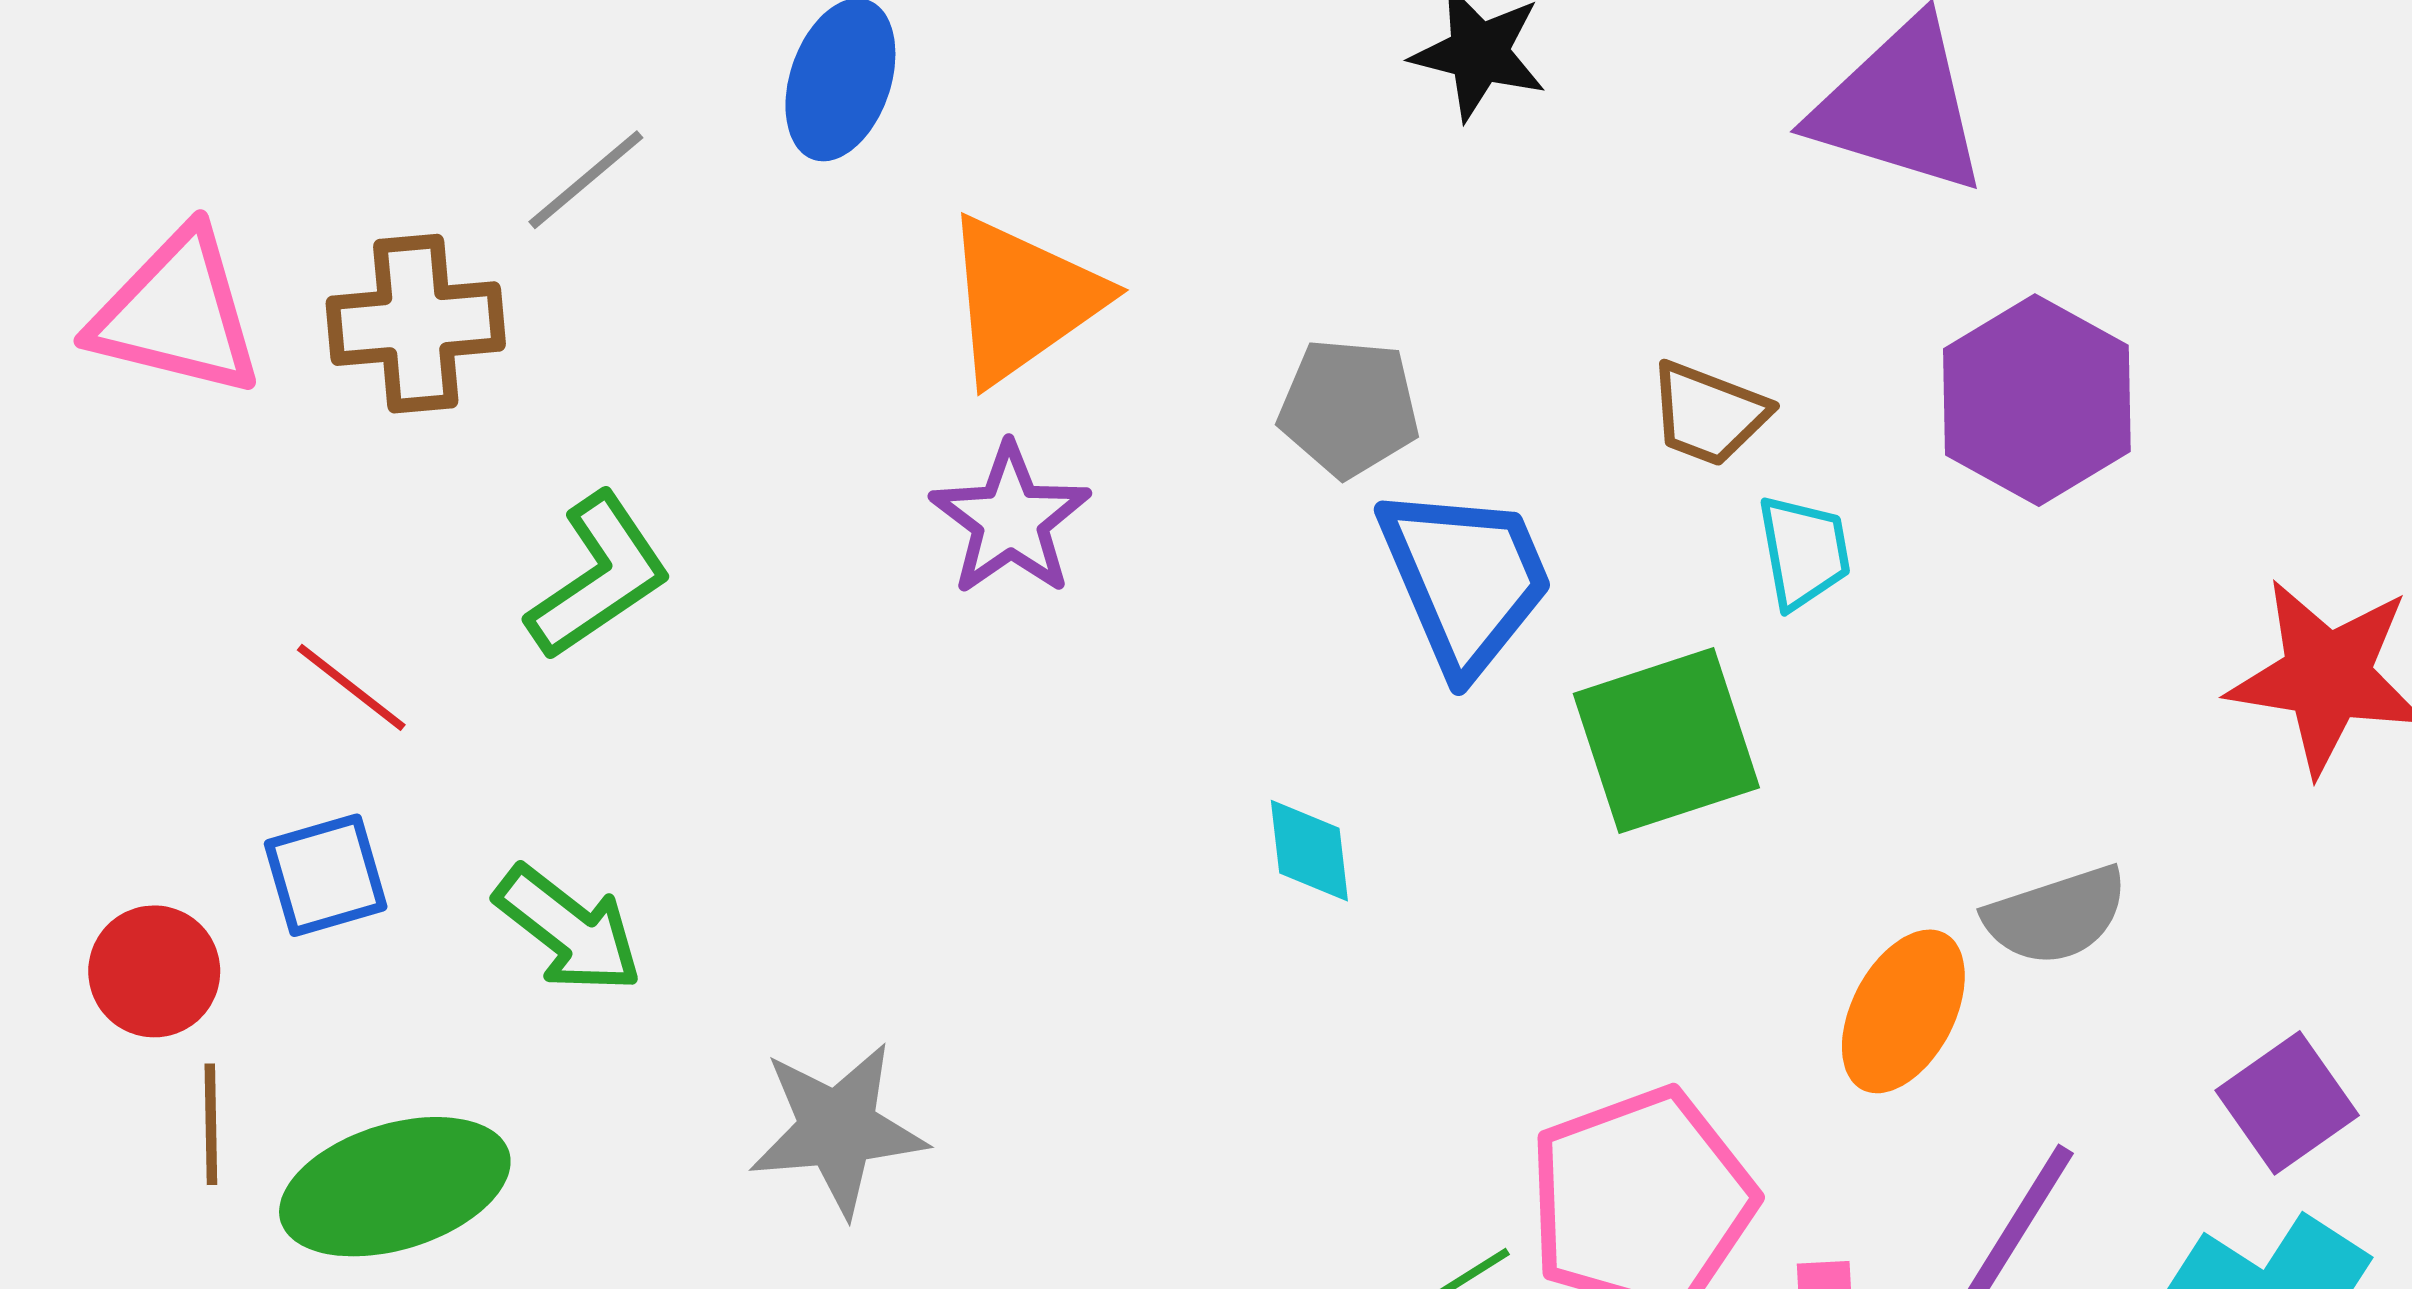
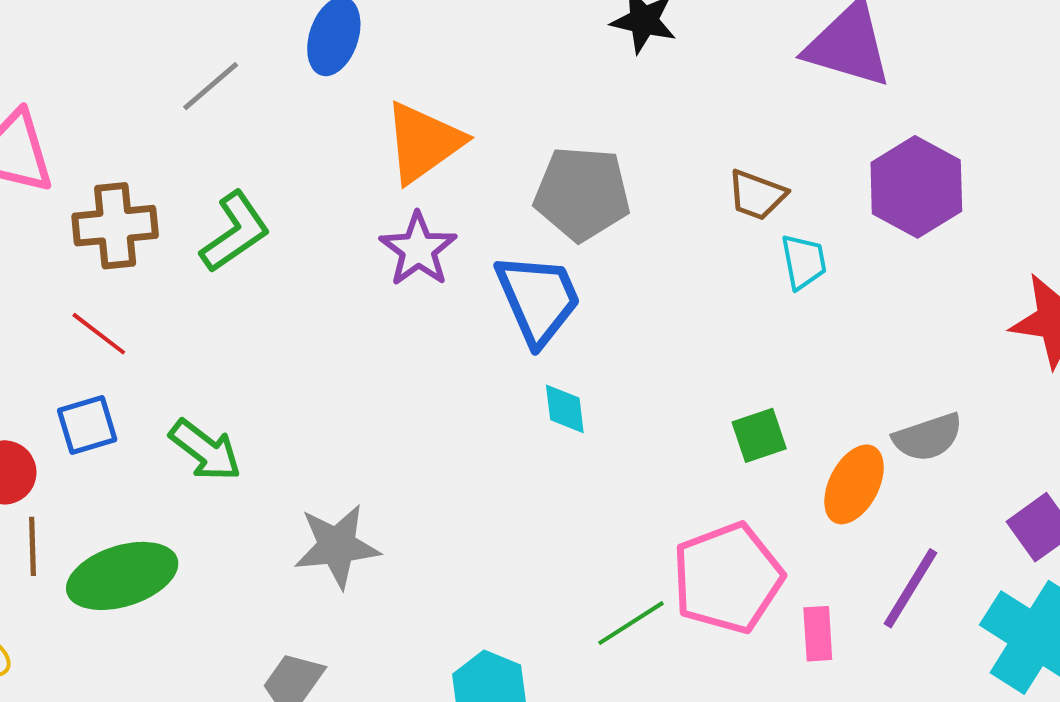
brown cross: (416, 324) -> (115, 226), moved
gray pentagon: (1349, 408) -> (582, 194), size x1.4
green L-shape: (599, 576) -> (235, 232), moved
blue trapezoid: (1466, 579) -> (538, 299), moved
green square: (1666, 741) -> (759, 435), moved, size x0.6

